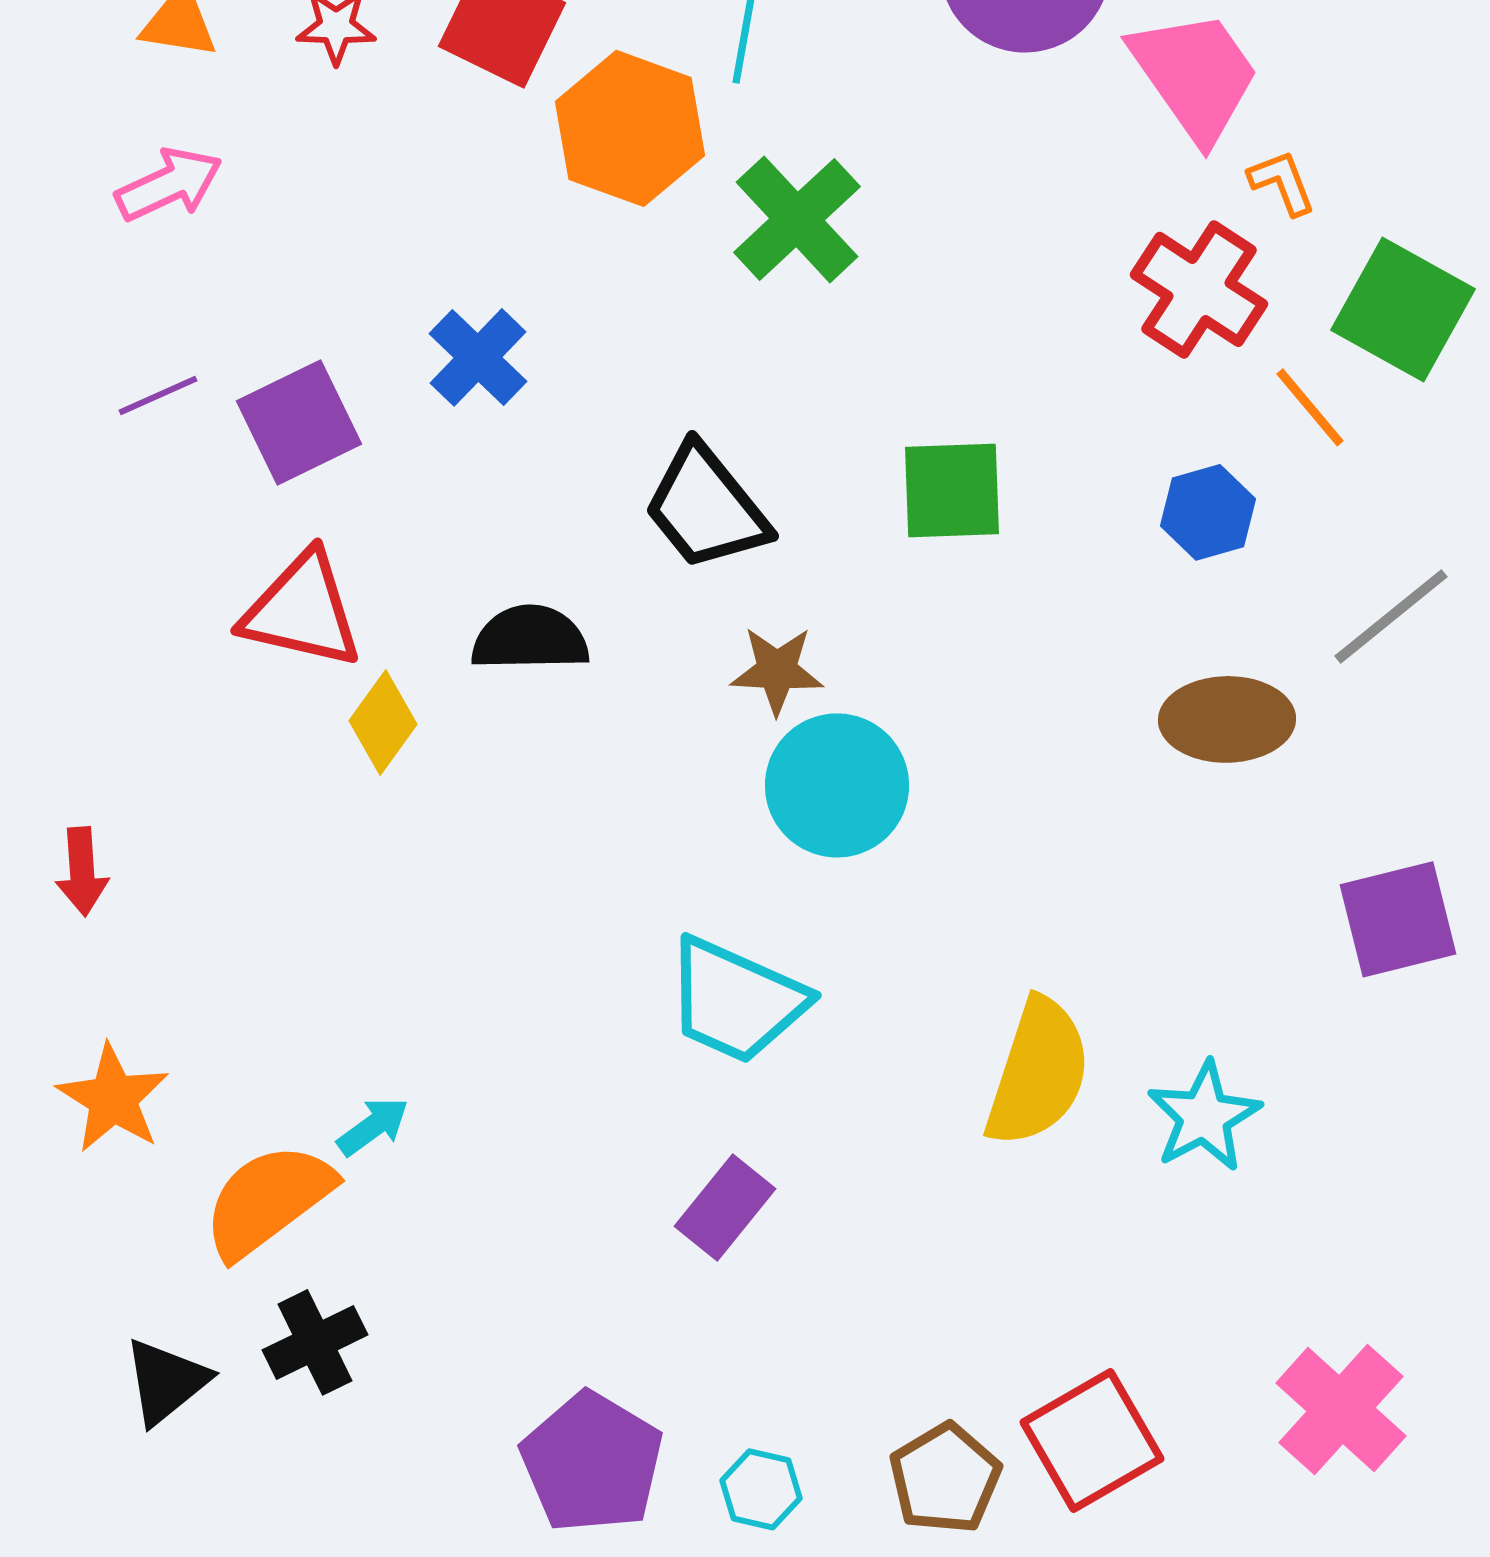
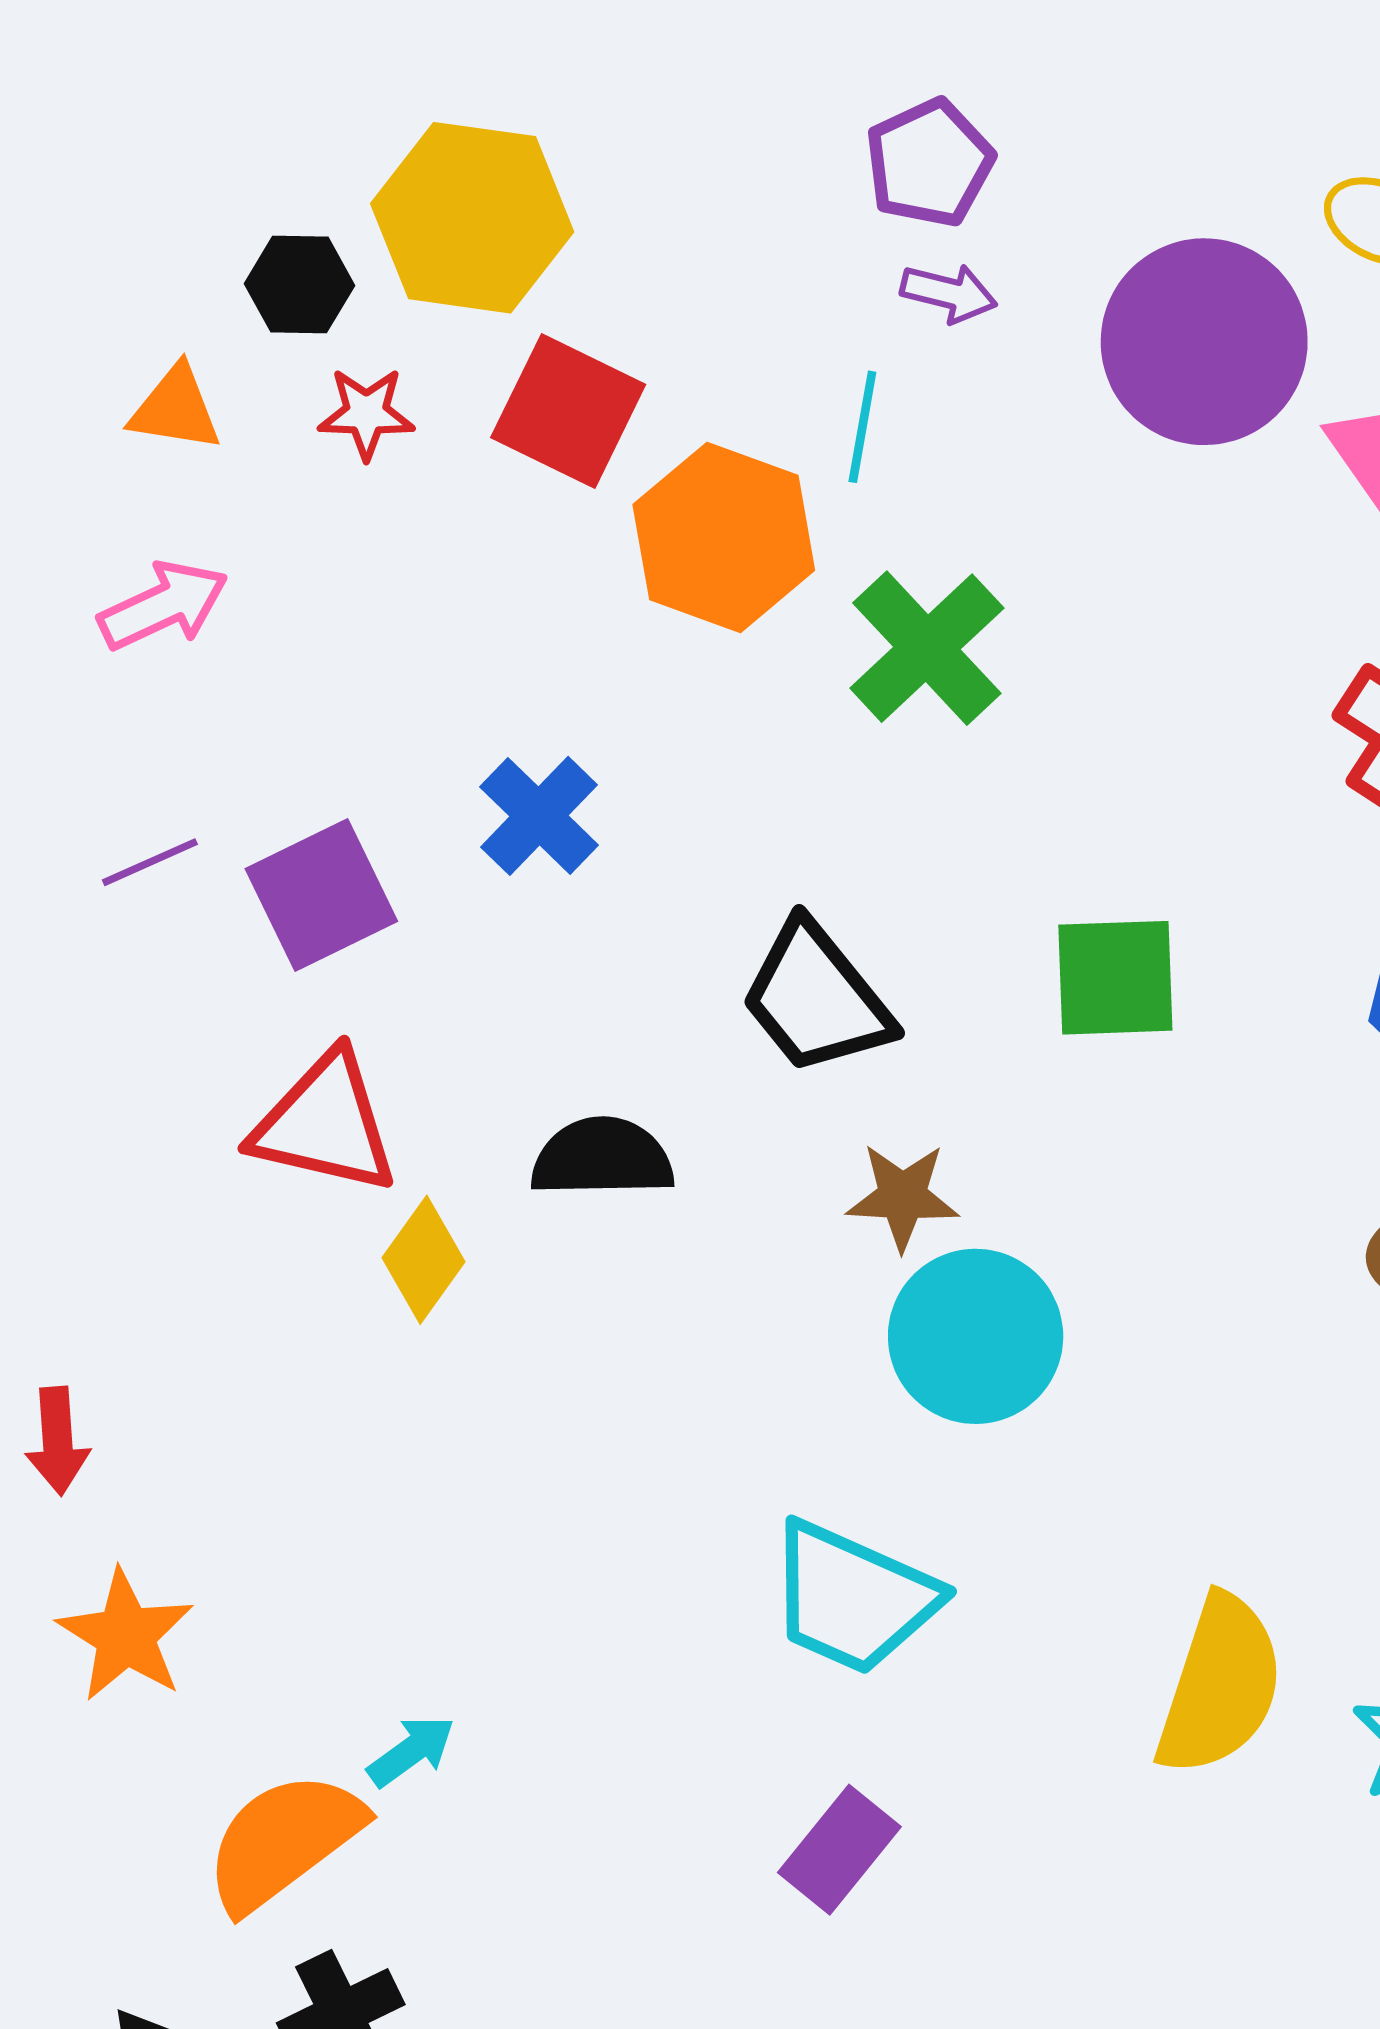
orange star: (113, 1098) -> (126, 1636), moved

